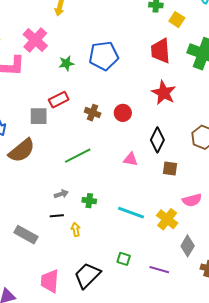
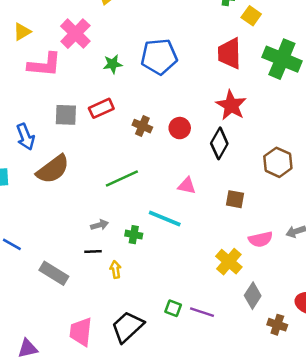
gray square: (39, 116) -> (66, 115), moved
black diamond: (157, 140) -> (219, 143), moved
cyan line: (131, 213) -> (165, 218), moved
purple line: (159, 270) -> (202, 312), moved

